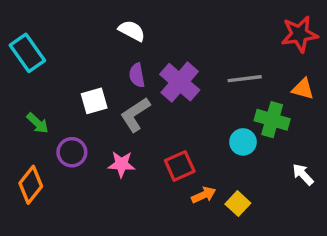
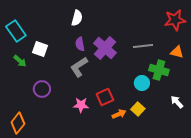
white semicircle: (132, 31) -> (77, 18), turned 77
white square: (94, 101) -> (40, 49), moved, turned 35
green arrow: (38, 123) -> (20, 61), moved
pink star: (121, 164) -> (81, 105), moved
orange diamond: (31, 185) -> (18, 123), moved
yellow square: (238, 204) -> (138, 109), moved

